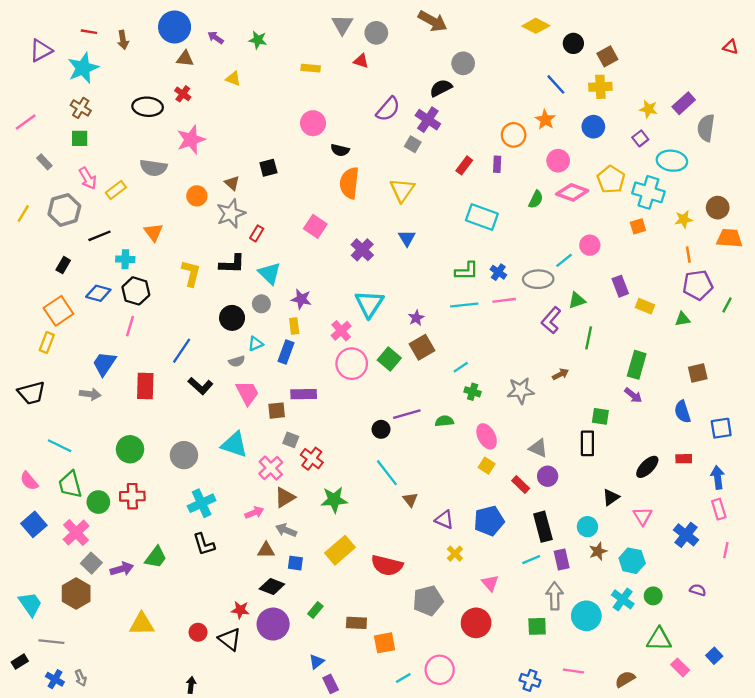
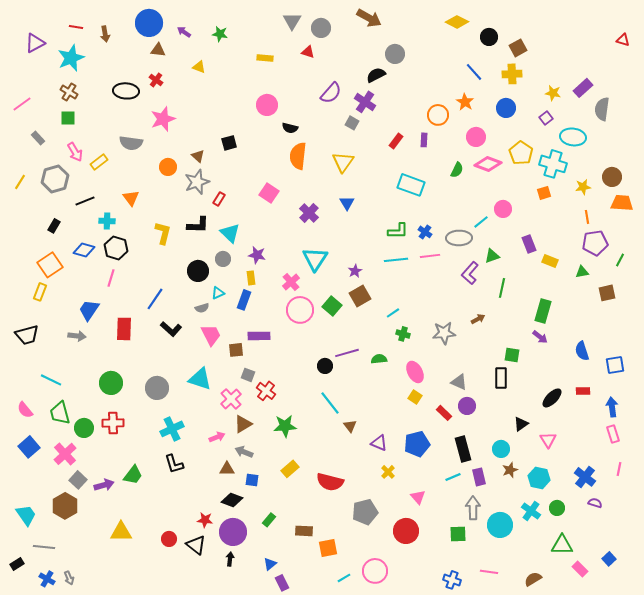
brown square: (698, 373) -> (607, 293), moved
blue cross: (686, 535) -> (585, 477), moved
yellow rectangle: (340, 550) -> (290, 469), size x0.7
black arrow: (191, 685) -> (230, 559), moved

